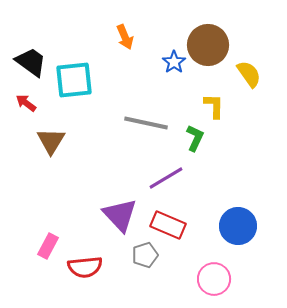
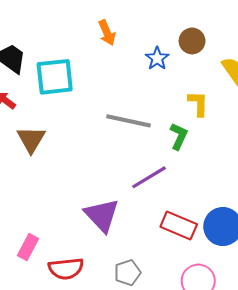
brown circle: (208, 45) -> (192, 41), size x0.6
red rectangle: (168, 225) -> (179, 225), moved
gray pentagon: (145, 255) -> (127, 273), moved

